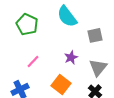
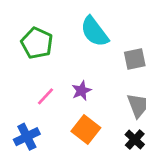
purple star: (71, 57) -> (82, 91), moved

